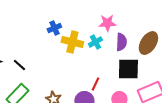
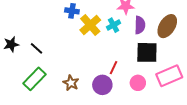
blue cross: (54, 28) -> (72, 11), turned 32
yellow cross: (72, 42) -> (90, 25), turned 35

